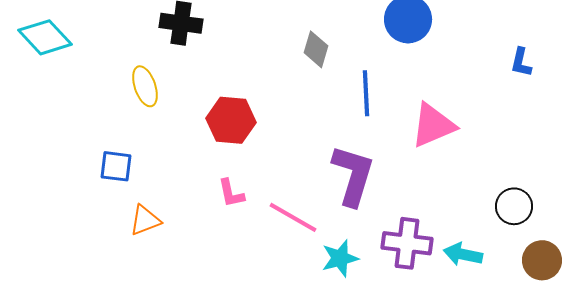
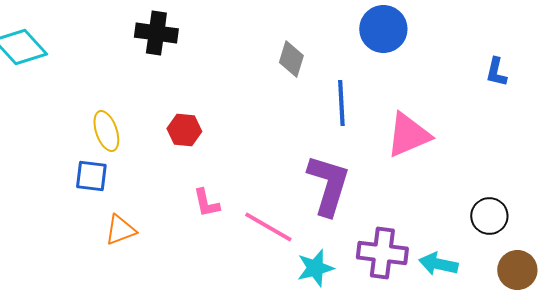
yellow ellipse: (145, 86) -> (106, 131), moved
red hexagon: (231, 120) -> (184, 130), moved, size x0.7

